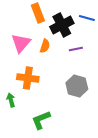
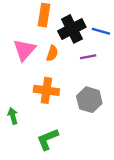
orange rectangle: (38, 13) -> (44, 15), turned 30
blue line: (87, 18) -> (101, 31), moved
orange cross: (28, 78) -> (46, 90), moved

